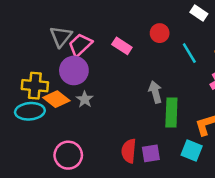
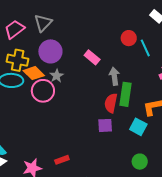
red circle: (160, 33) -> (129, 38), moved
pink trapezoid: (80, 45) -> (15, 29), moved
pink rectangle: (122, 46) -> (92, 57), moved
red semicircle: (129, 151) -> (111, 103), moved
pink circle: (68, 155) -> (43, 91), moved

